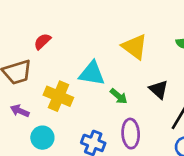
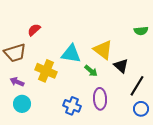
yellow triangle: (135, 47) -> (103, 50), moved
cyan circle: (42, 138) -> (22, 104), moved

